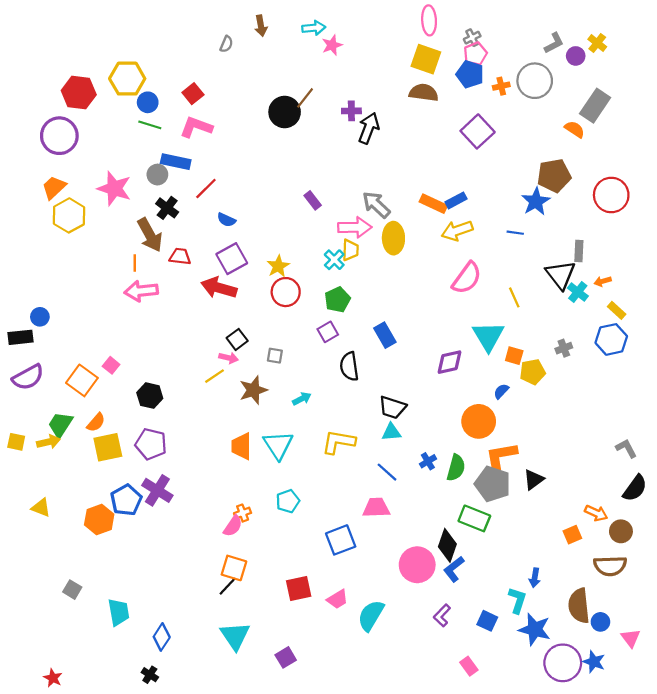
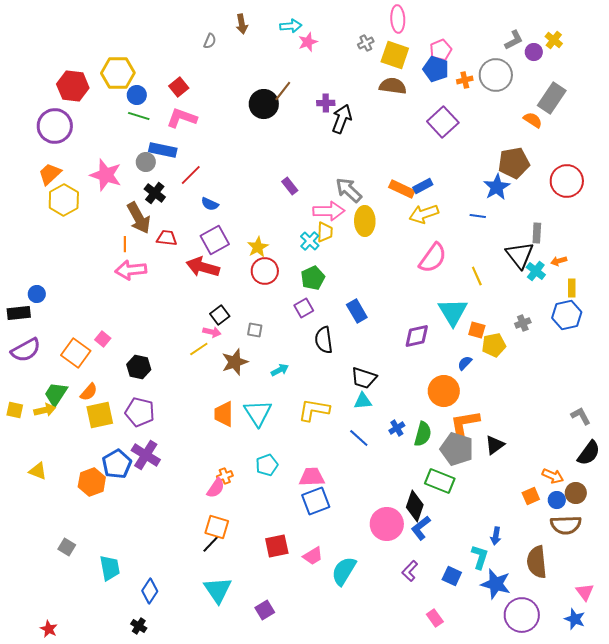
gray cross: (472, 38) -> (366, 43), moved
yellow rectangle: (617, 310) -> (572, 288), turned 48
pink trapezoid: (376, 508) -> (312, 477), moved
blue circle: (600, 622) -> (557, 500), moved
blue star: (594, 662) -> (575, 619), moved

